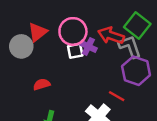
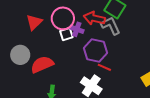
gray circle: (21, 46) -> (20, 55), moved
purple hexagon: (136, 71) -> (96, 51), moved
red semicircle: (42, 84) -> (42, 64), size x1.6

